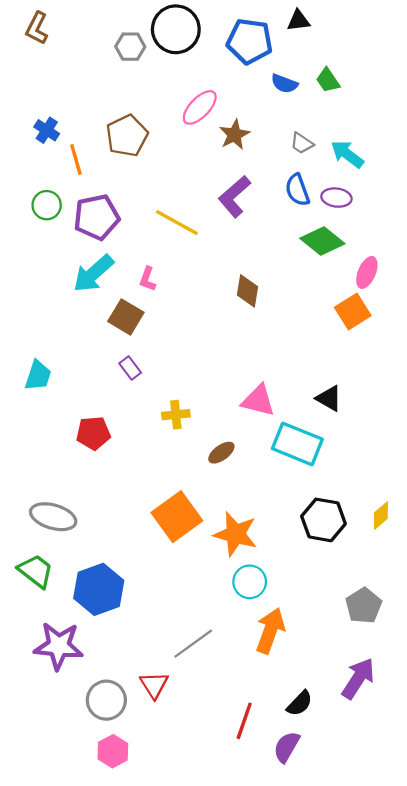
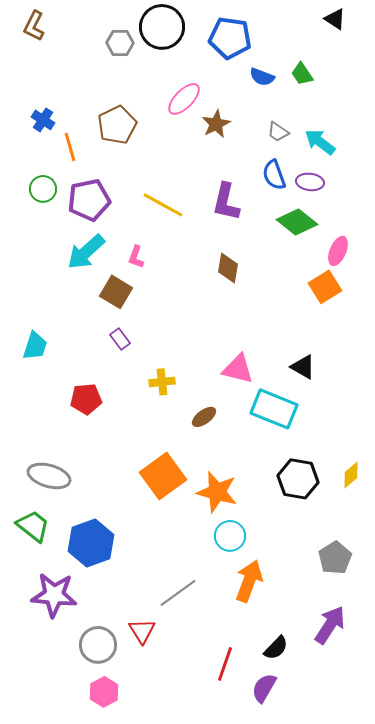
black triangle: (298, 21) -> (335, 19), moved, turned 40
purple L-shape: (234, 196) -> (226, 202), moved, turned -36

